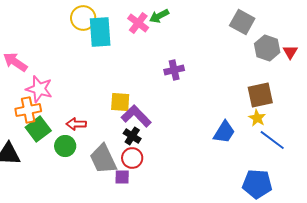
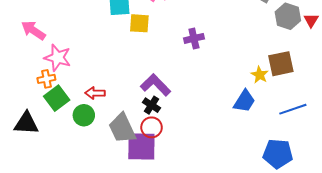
yellow square: (120, 102) -> (139, 23), moved
orange cross: (28, 110) -> (46, 79), size x0.7
yellow star: (257, 118) -> (260, 75), moved
blue line: (272, 140) -> (293, 109), turned -56
purple square: (122, 177) -> (141, 147), size x2.0

